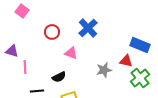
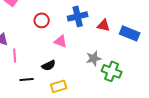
blue cross: (88, 28) -> (78, 16), turned 30
red triangle: (126, 61) -> (104, 25), moved
green cross: (140, 78) -> (112, 71), moved, turned -30

